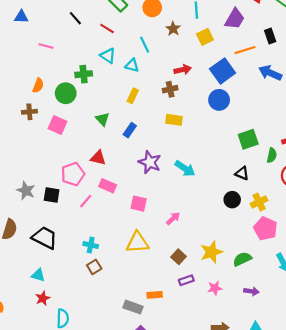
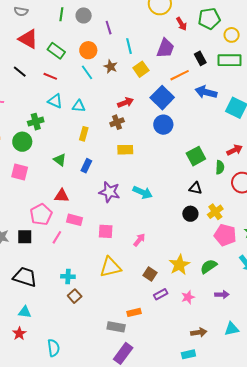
cyan line: (145, 45) -> (87, 72), moved
red star: (43, 298) -> (19, 334), moved

